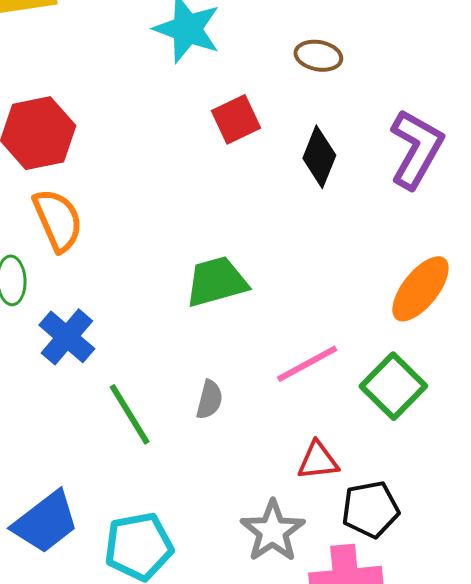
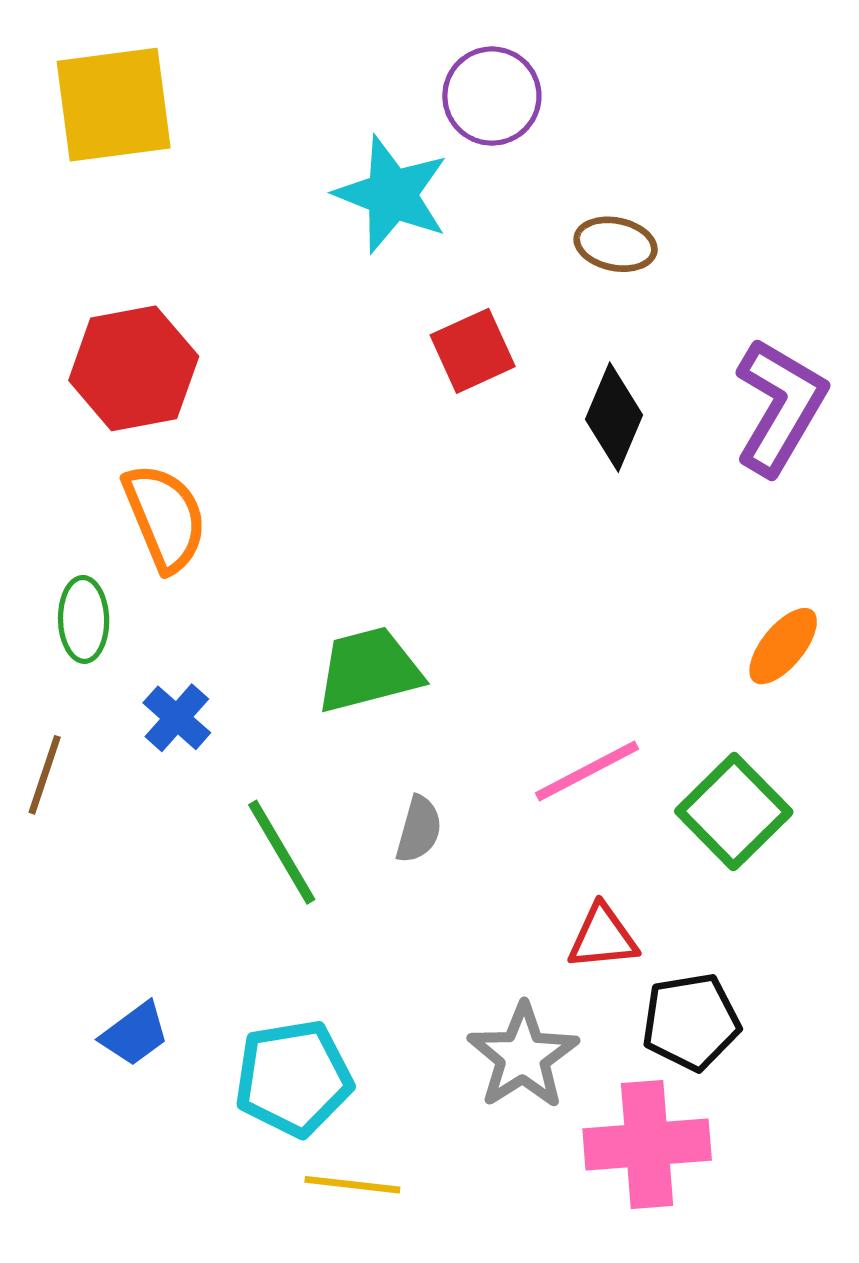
green trapezoid: (216, 282) -> (369, 670), moved
orange ellipse: (420, 289) -> (783, 646), size x0.7
blue cross: (67, 337) -> (177, 718), size x0.7
blue trapezoid: (46, 522) -> (135, 1034), size x0.6

